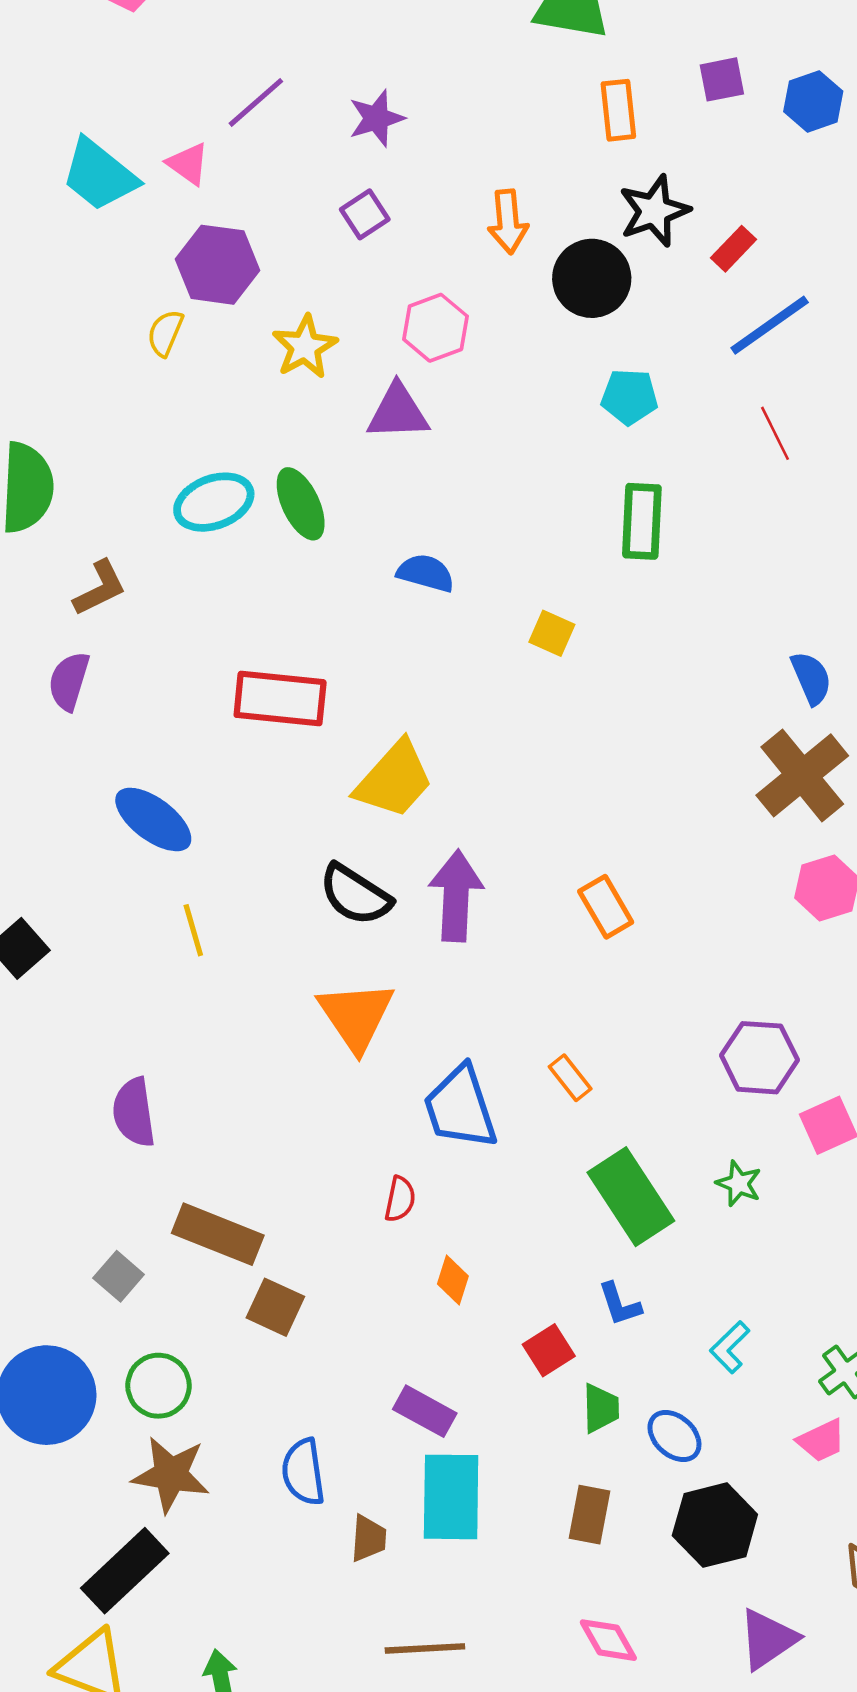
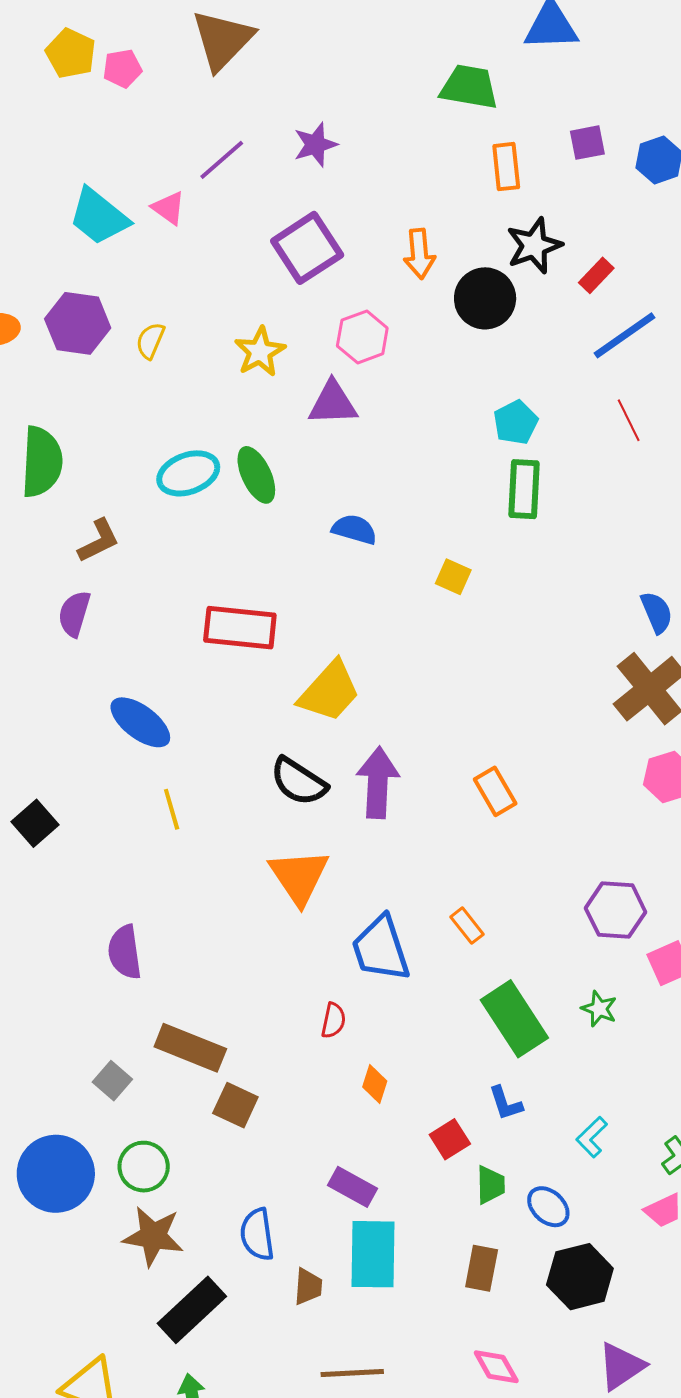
purple star: (376, 118) -> (315, 145), moved
purple square: (365, 214) -> (307, 248), size x1.8
purple hexagon: (217, 265) -> (78, 323), moved
cyan pentagon: (629, 397) -> (516, 422), moved, turned -30
black rectangle: (125, 1571) -> (192, 1310), moved

